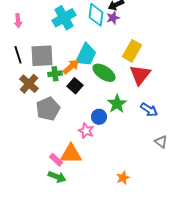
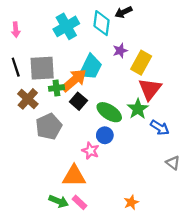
purple star: (113, 18) -> (120, 51), moved
orange arrow: (71, 67) -> (74, 80), size x1.4
green ellipse: (104, 73) -> (109, 112), moved
green star: (117, 104) -> (138, 109), moved
pink rectangle: (56, 160) -> (80, 202), moved

